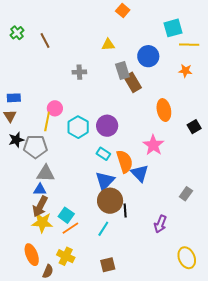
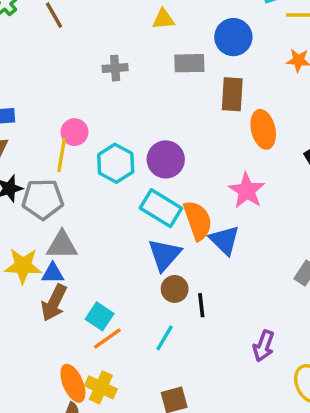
gray rectangle: (122, 71) -> (189, 63), turned -72
brown rectangle: (133, 82) -> (232, 94), moved, turned 36
cyan rectangle: (103, 154) -> (161, 208), size x1.6
brown circle: (110, 201) -> (175, 289), size x0.6
yellow star: (42, 223) -> (23, 266), moved
purple arrow: (160, 224) -> (264, 346), moved
orange ellipse: (32, 255) -> (73, 383), moved

